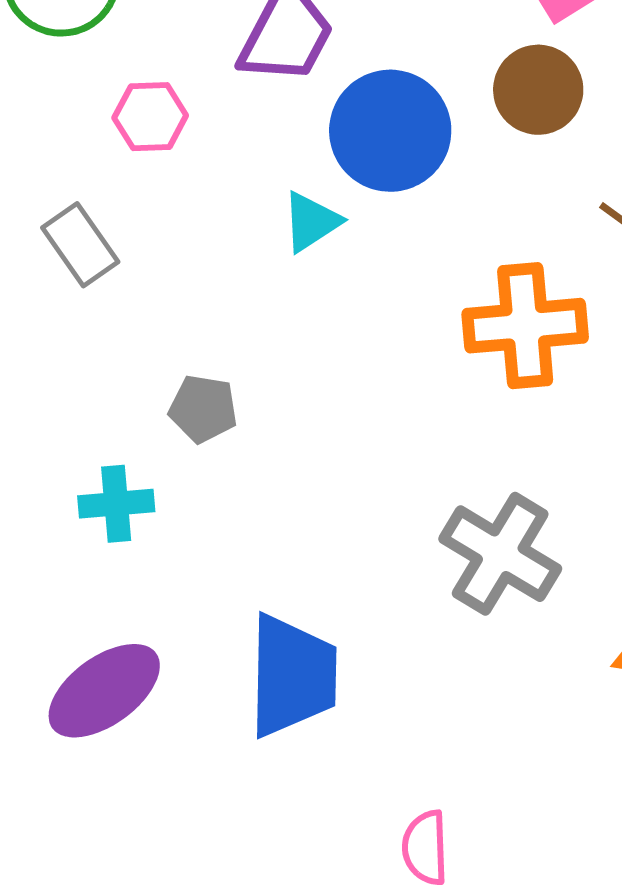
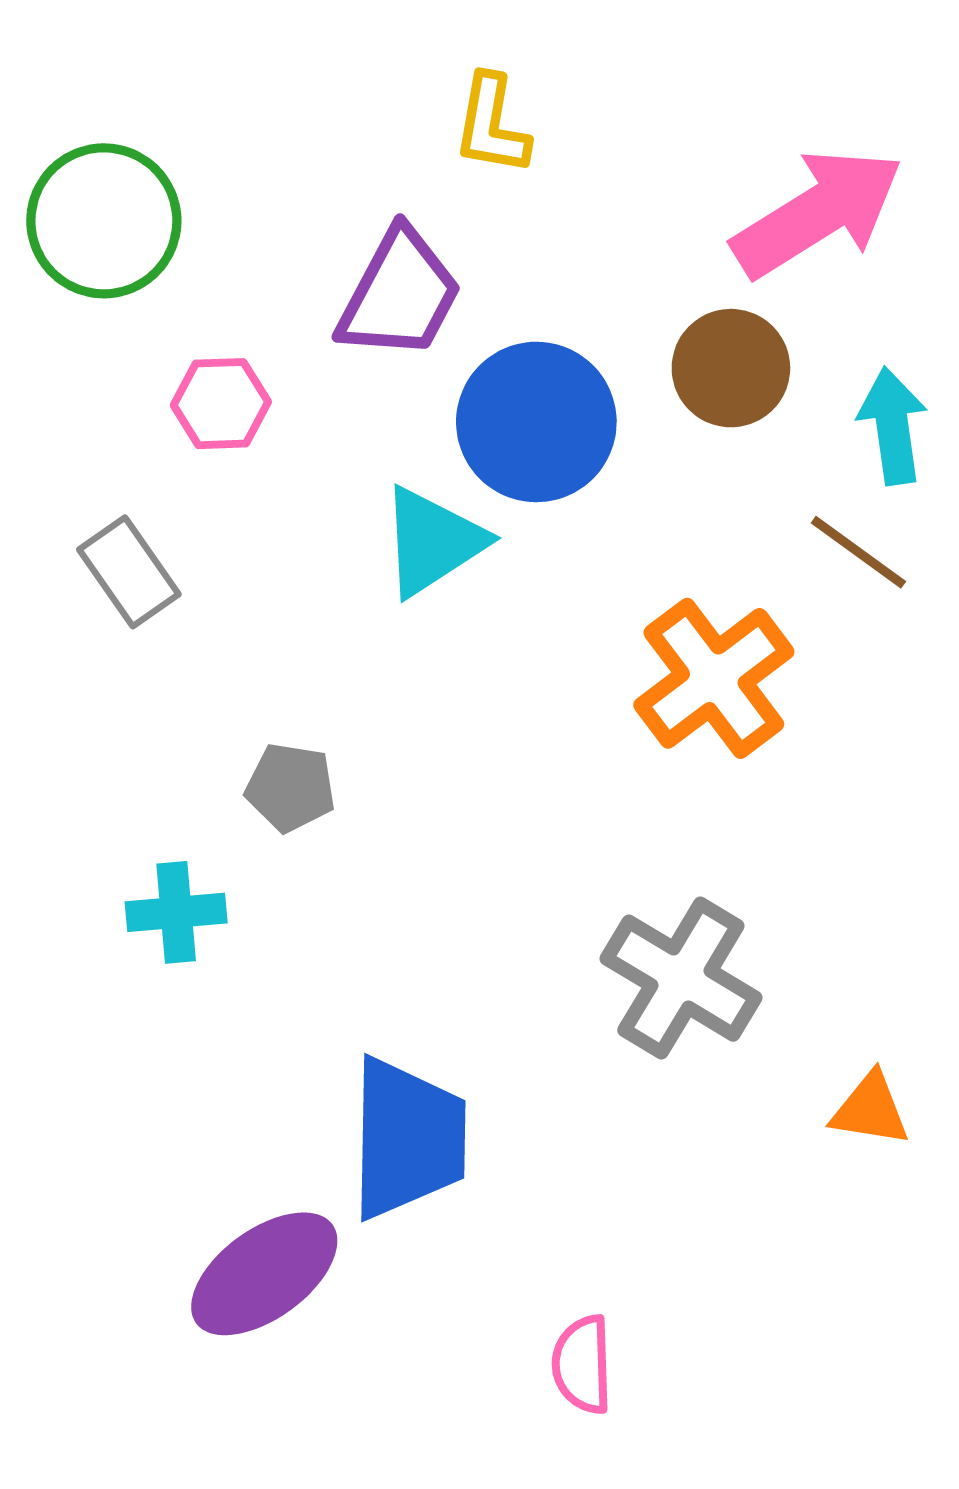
cyan triangle: (311, 222) -> (433, 542), size x1.4
orange cross: (525, 326) -> (714, 678), turned -32
purple ellipse: (104, 691) -> (264, 1274), moved

